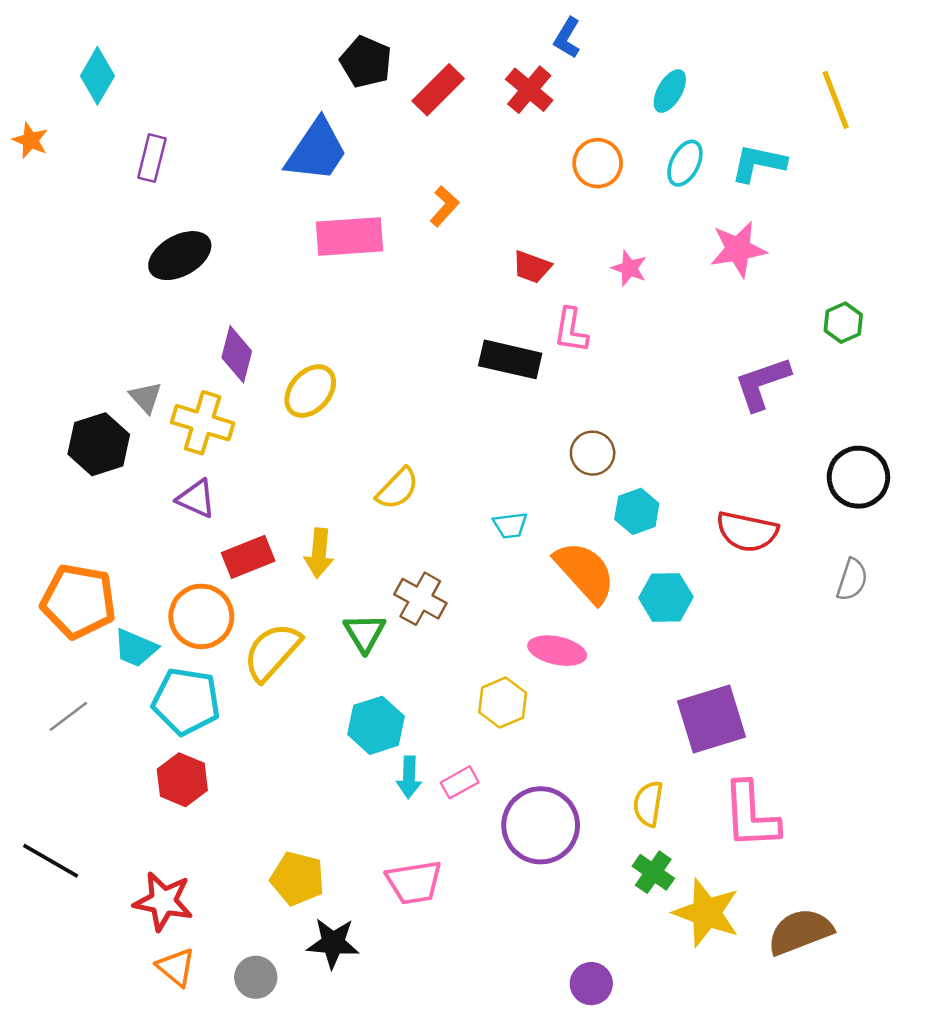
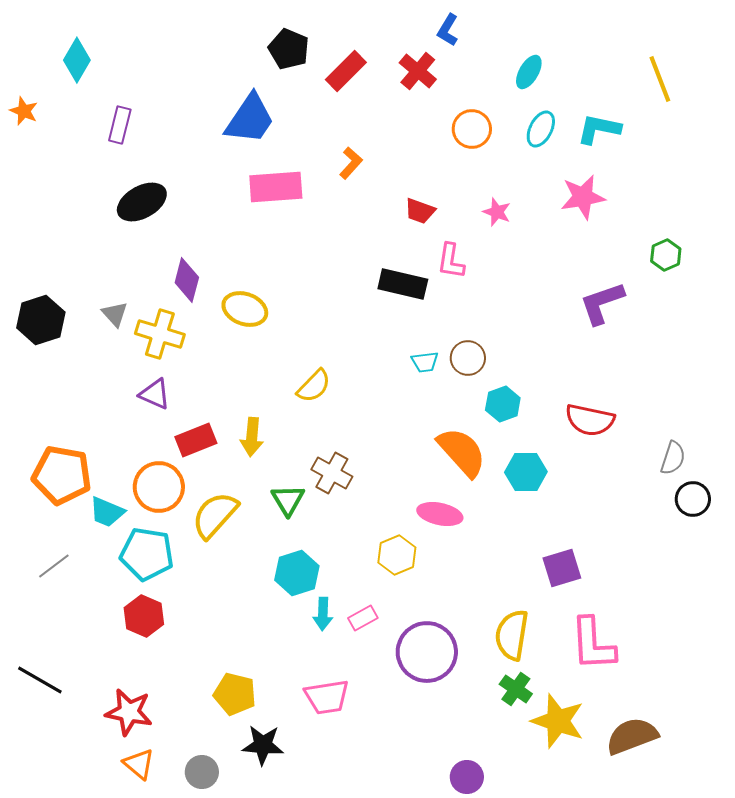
yellow ellipse: (310, 391) -> (245, 309), turned 69
black hexagon: (99, 444) -> (41, 320), moved
black circle: (858, 477) -> (693, 499), moved, size x0.7
cyan trapezoid: (510, 525) -> (425, 362), moved
purple square: (712, 719) -> (562, 568), size x0.7
yellow semicircle: (648, 804) -> (512, 635), size x1.4

